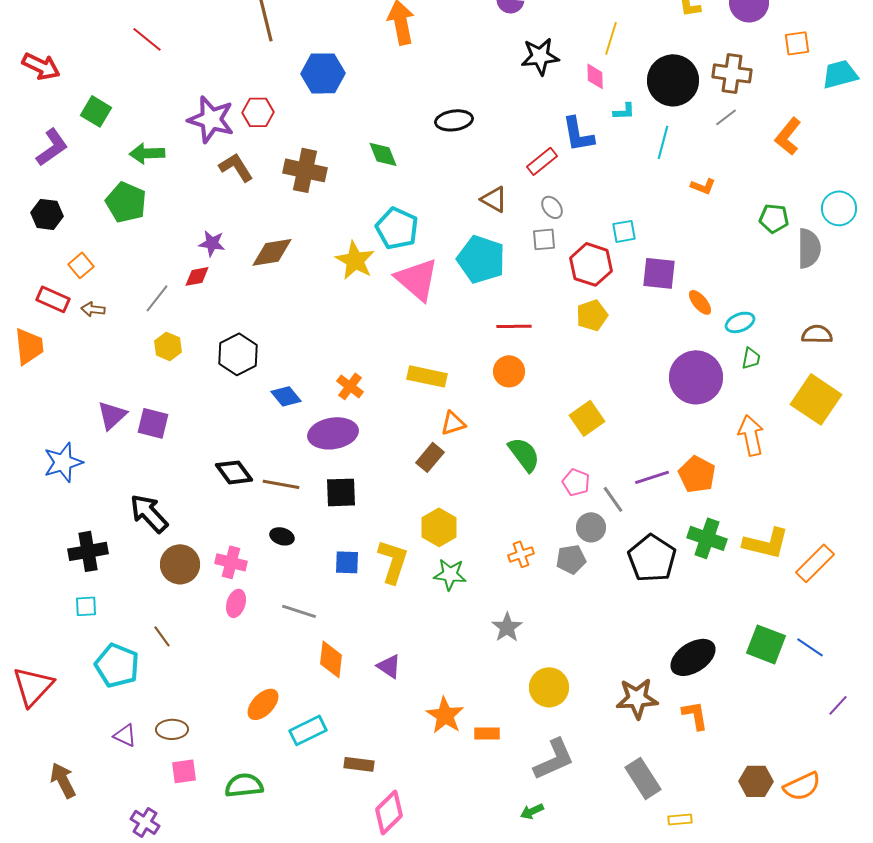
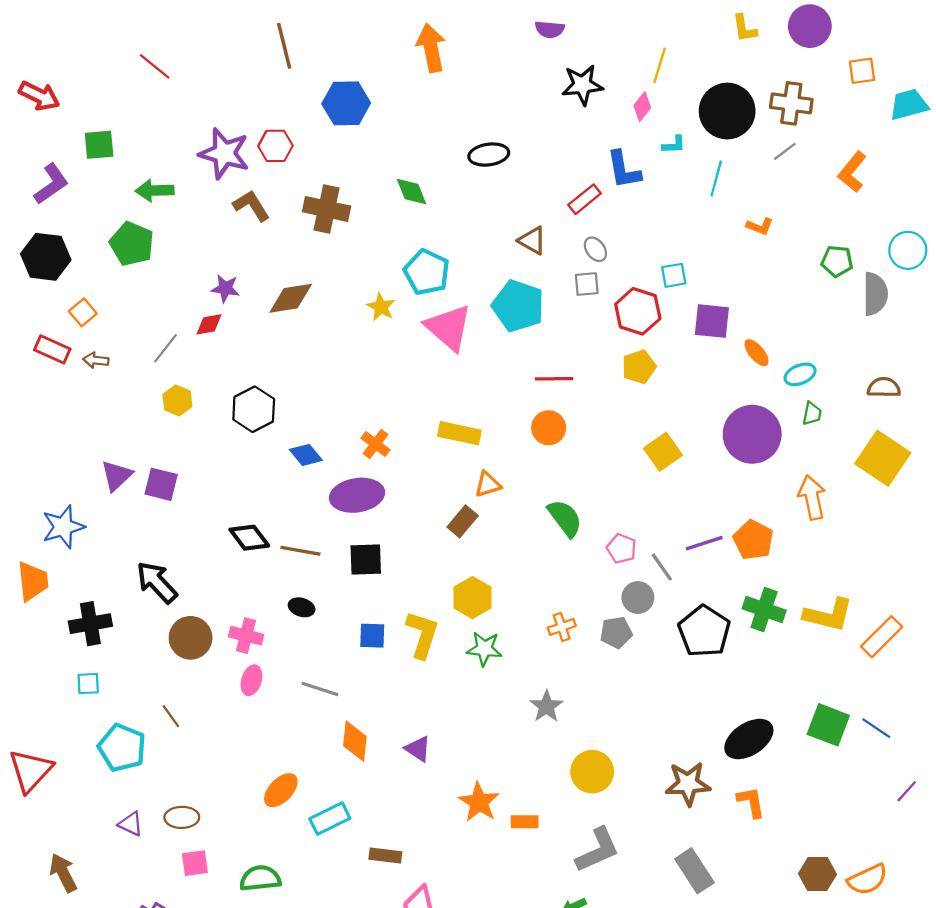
pink diamond: (595, 76) -> (642, 107), turned 40
green square: (96, 111) -> (99, 145), turned -36
black hexagon: (47, 214) -> (46, 257), size x1.4
yellow star: (355, 260) -> (381, 307), size x0.7
orange trapezoid: (29, 346) -> (33, 581), moved
yellow square: (587, 418) -> (663, 452), moved

